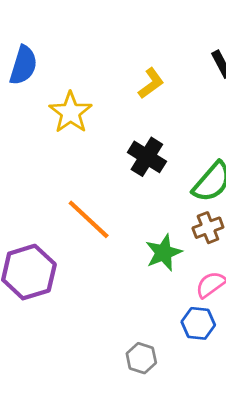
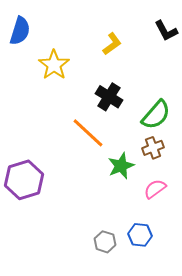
orange line: (89, 219) -> (88, 133), moved
blue hexagon: (198, 323) -> (140, 235), moved

